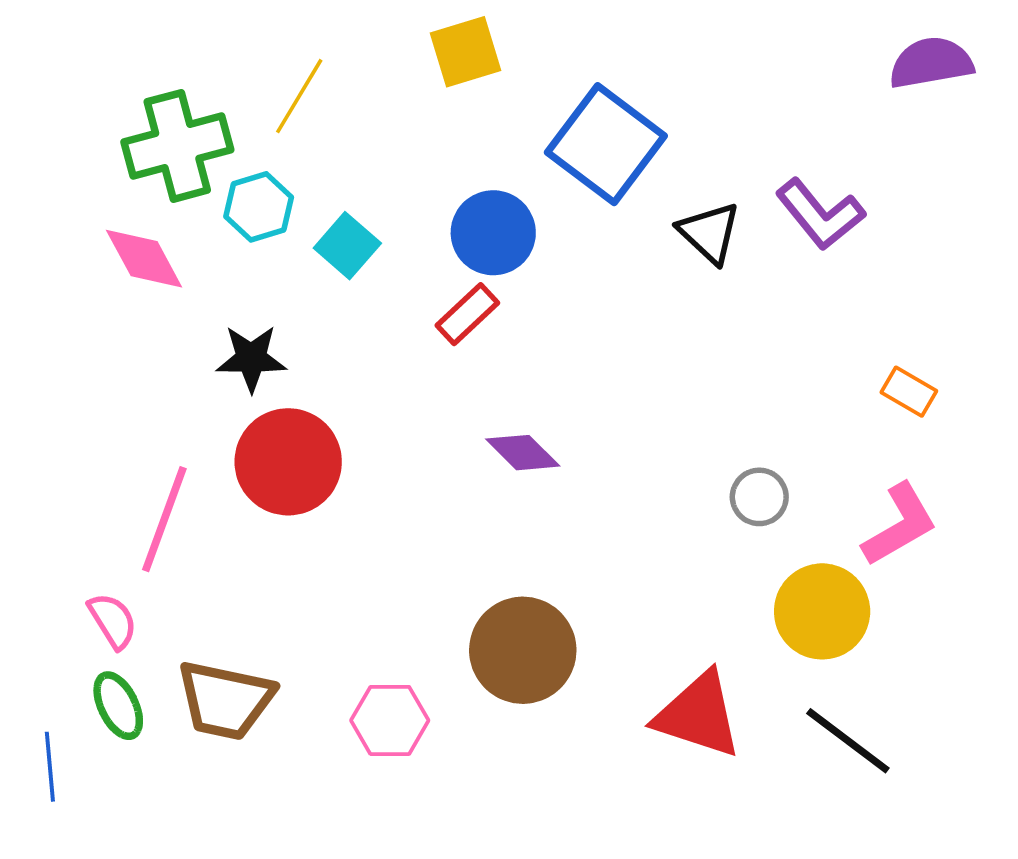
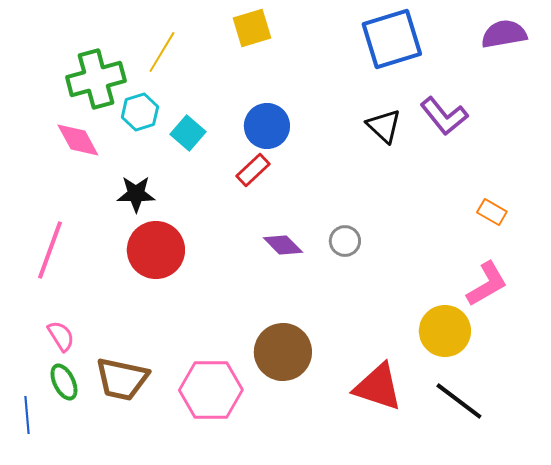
blue square: (606, 144) -> (392, 39), moved, turned 36
gray circle: (759, 497) -> (345, 241), moved
pink line: (164, 519) -> (50, 250), moved
pink hexagon: (390, 720) -> (211, 390), size x1.5

